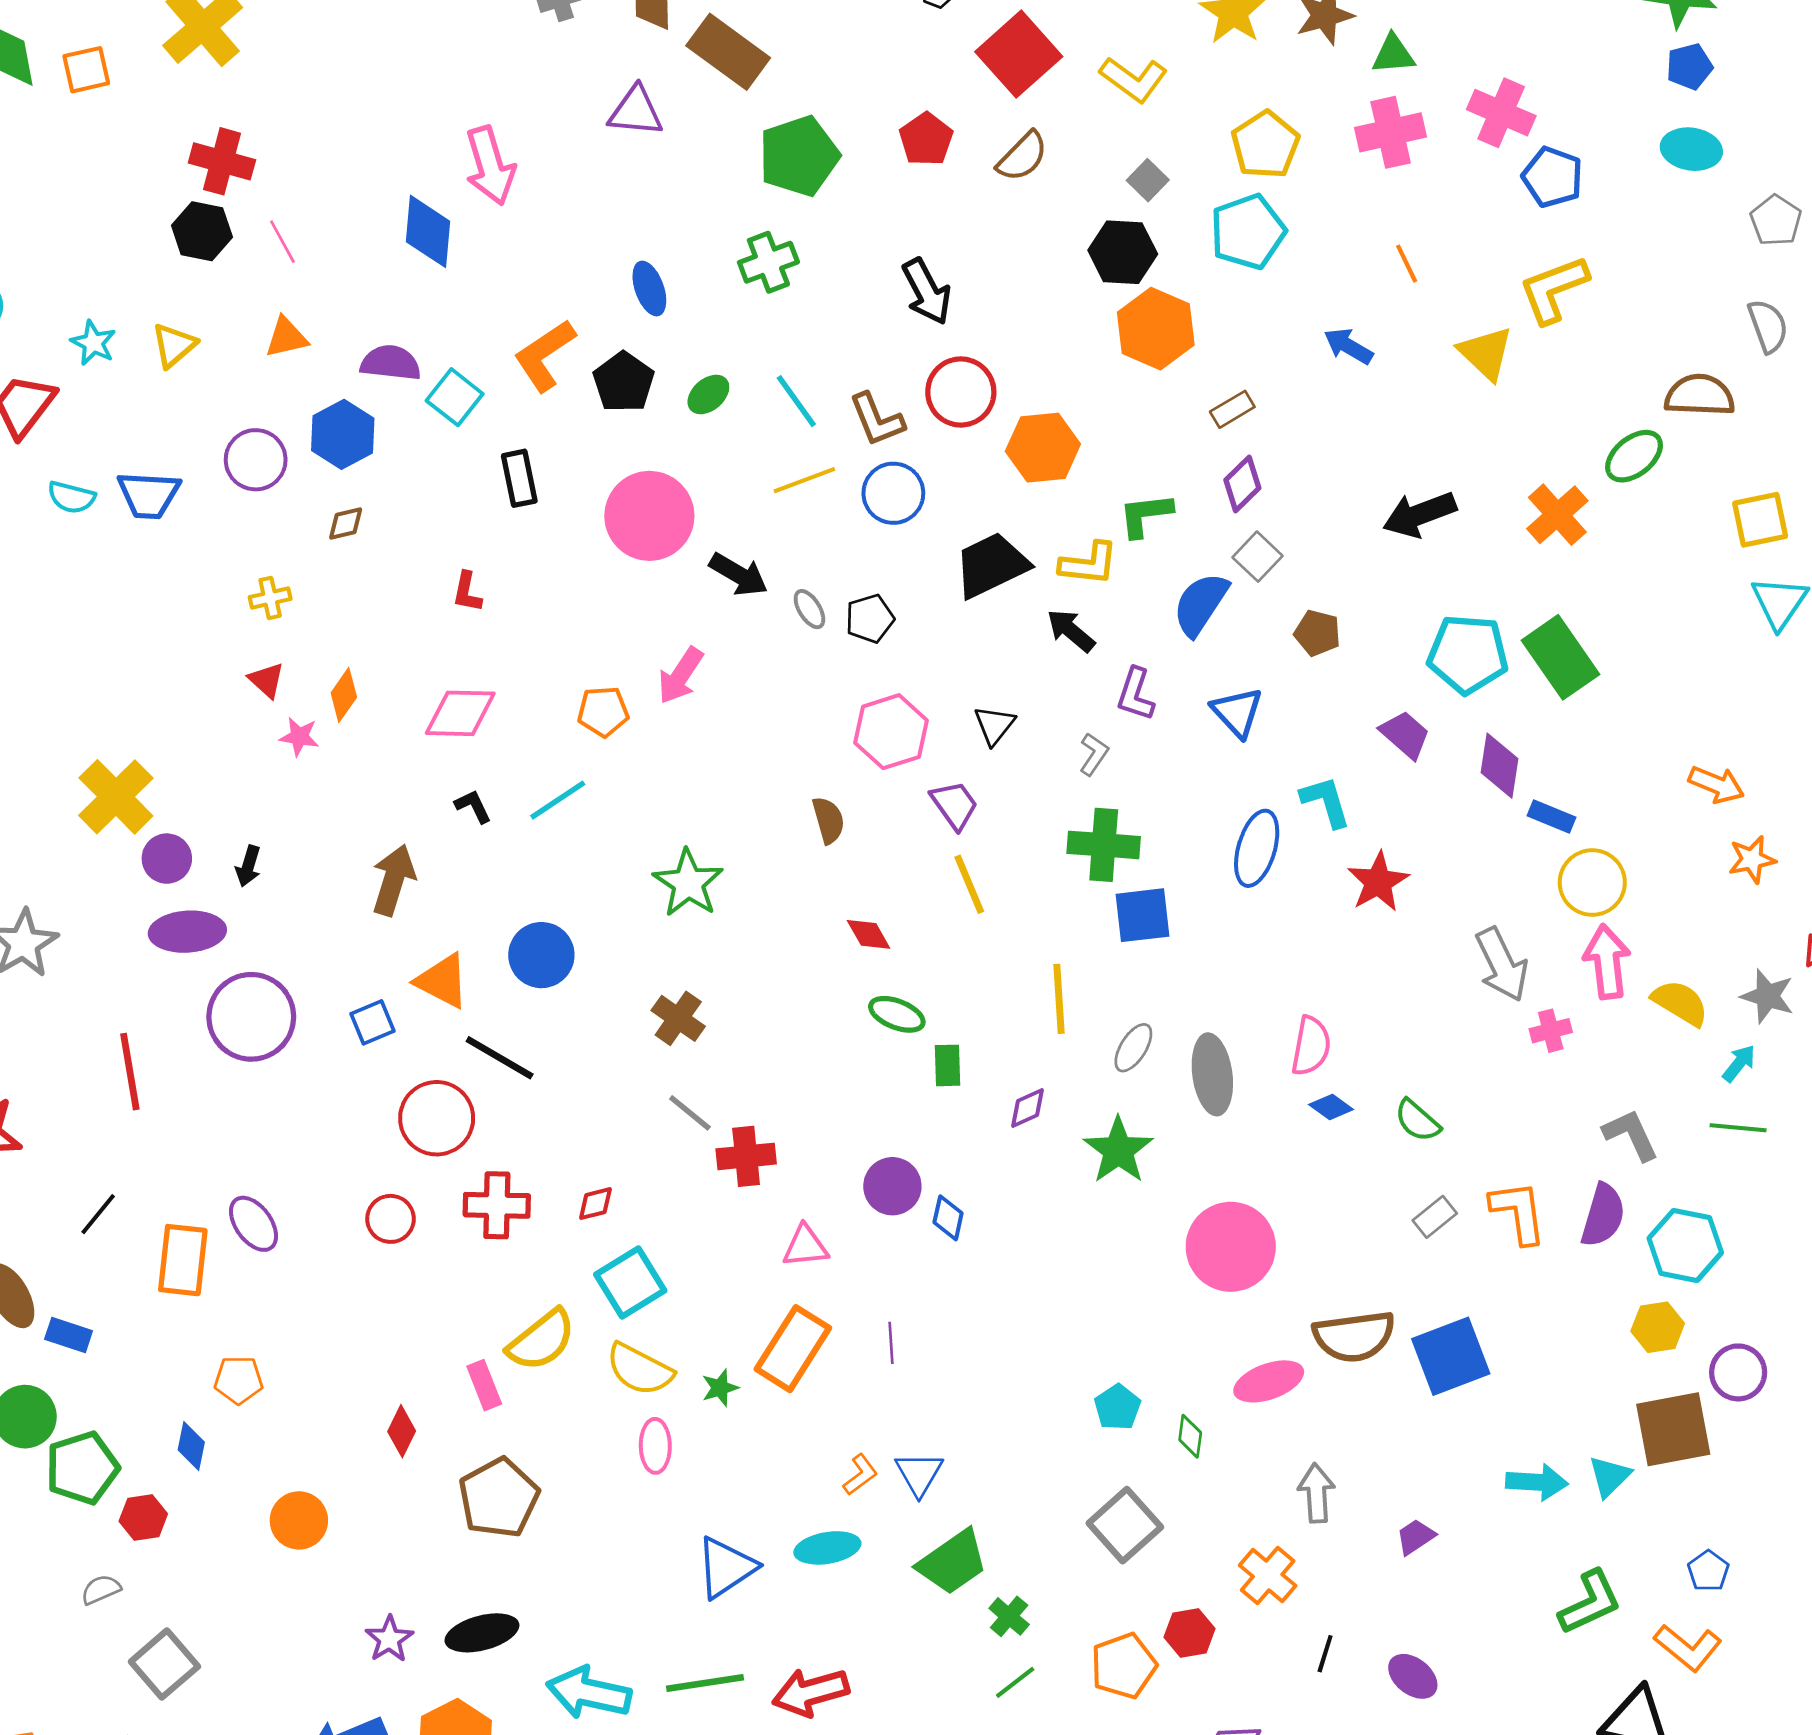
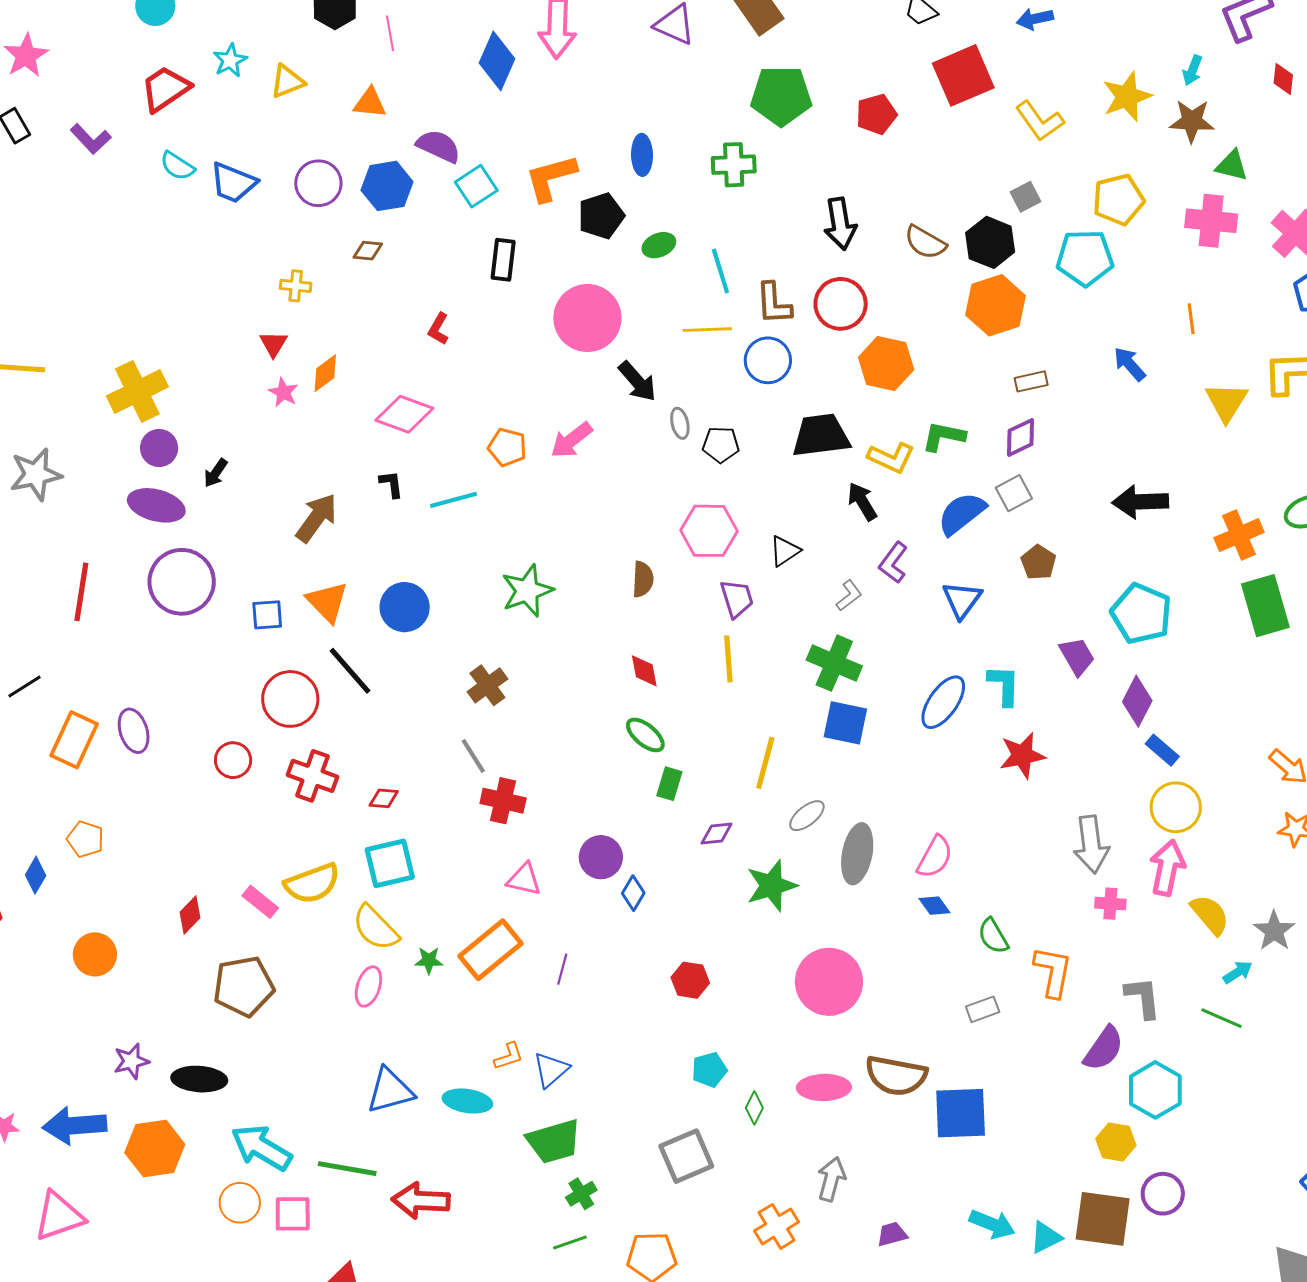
brown semicircle: (1022, 157) -> (925, 242), moved, turned 57
green rectangle: (1560, 657) -> (1265, 606), moved
orange L-shape: (1518, 1212) -> (1053, 972), moved
pink rectangle: (484, 1385) -> (260, 902), turned -48
red hexagon: (1189, 1633) -> (690, 980), moved

